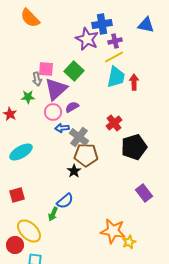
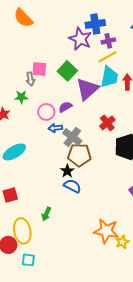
purple triangle: (56, 89) -> (87, 89), moved
blue semicircle: (65, 201) -> (72, 186), moved, turned -114
yellow ellipse: (29, 231) -> (22, 231), turned 35

